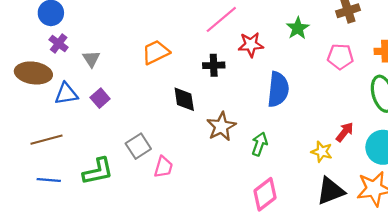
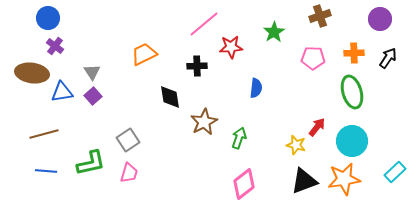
gray triangle: (91, 59) -> (92, 72), moved
blue semicircle: (278, 89) -> (256, 88), size x0.6
pink trapezoid: (163, 167) -> (129, 173), moved

